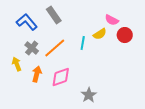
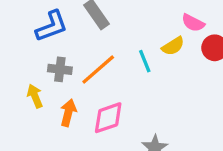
blue L-shape: (27, 22) -> (52, 26), turned 110
cyan line: (83, 43) -> (145, 61), turned -32
gray cross: (32, 48) -> (60, 69), turned -32

